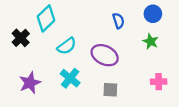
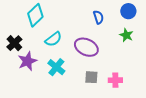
black cross: (21, 38) -> (14, 43), moved
pink cross: (159, 82) -> (115, 80), moved
purple star: (30, 83) -> (27, 61), moved

